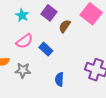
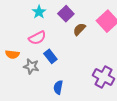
blue rectangle: (46, 49) -> (50, 56), moved
blue semicircle: (59, 79) -> (58, 87), moved

